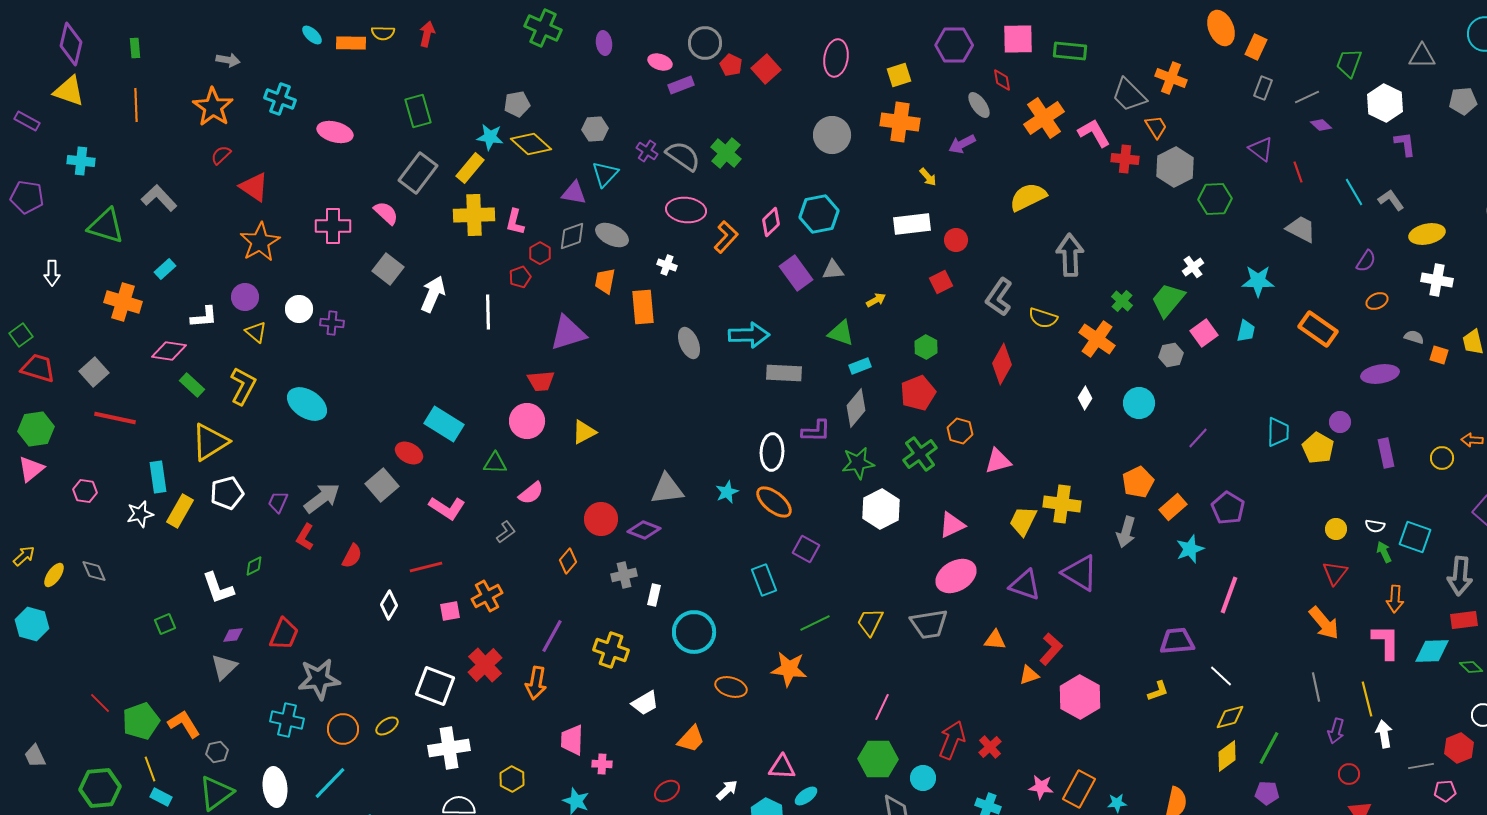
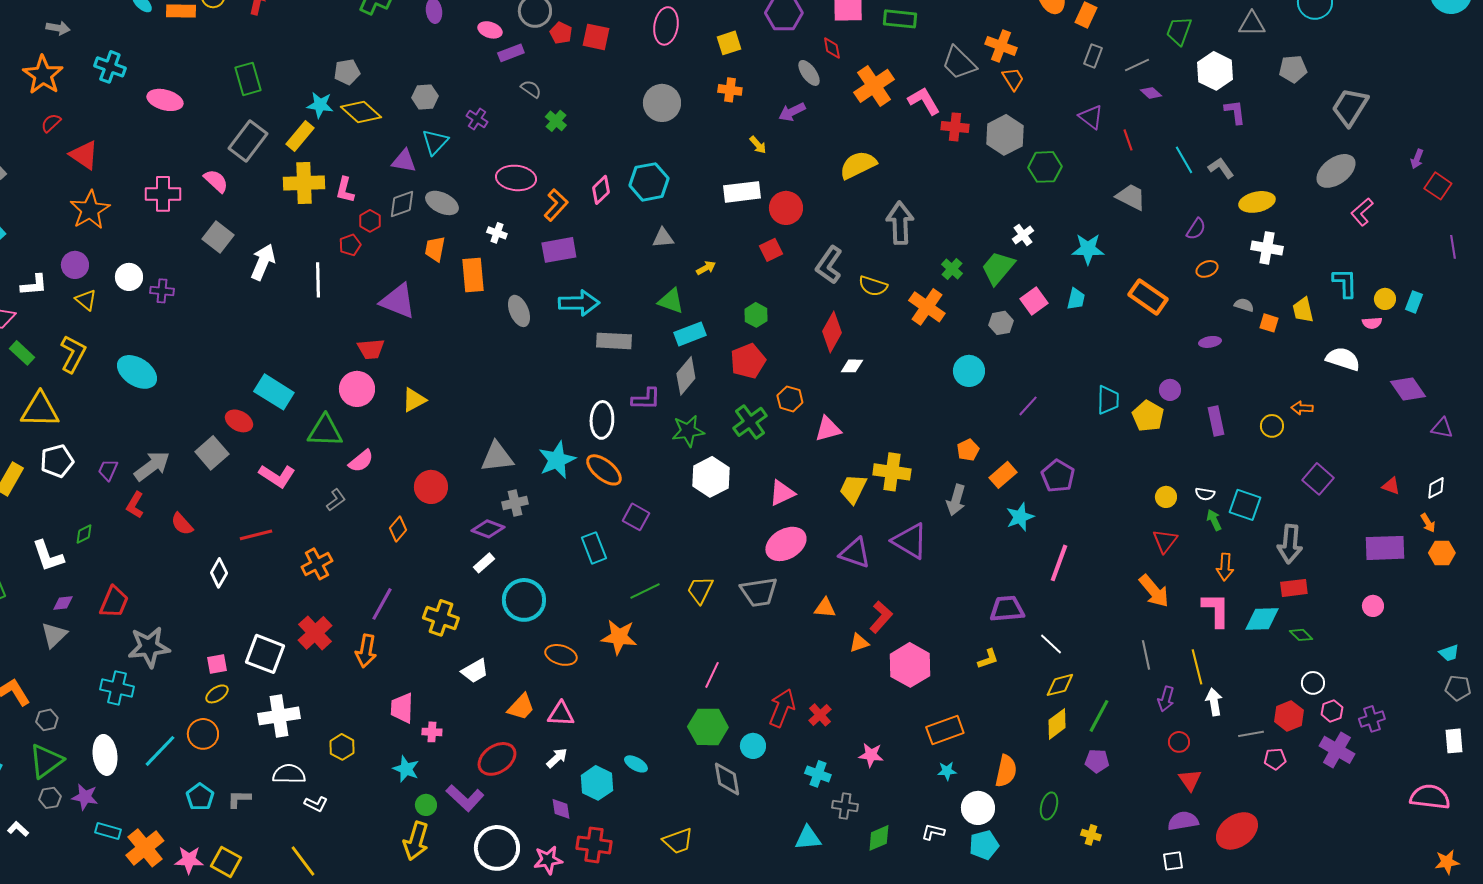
red square: (766, 69) -> (596, 37), turned -36
orange cross: (900, 122) -> (730, 90), size x0.6
orange trapezoid: (1156, 127) -> (1013, 79), moved
green cross: (726, 153) -> (556, 121), size x0.7
gray semicircle: (683, 156) -> (531, 89), moved, size x0.6
red circle: (956, 240) -> (786, 208), size x1.4
purple rectangle: (796, 273) -> (559, 250), moved, turned -64
purple triangle: (568, 333) -> (398, 301), turned 39
cyan rectangle: (860, 366) -> (690, 334), size x1.4
purple ellipse: (1380, 374) -> (1210, 342), size x0.6
white diamond: (1085, 398) -> (852, 366), moved, turned 60
yellow triangle: (210, 442) -> (40, 410), turned 33
green triangle: (495, 463) -> (325, 431), size x1.5
orange pentagon: (1138, 482) -> (968, 450), size x0.7
cyan star: (727, 492) -> (557, 460), size x1.6
purple diamond: (644, 530) -> (488, 529), moved
red semicircle: (352, 556) -> (182, 524), turned 110
gray cross: (624, 575) -> (515, 503), moved
white rectangle: (654, 595) -> (484, 563), turned 35
pink square: (450, 611) -> (217, 664), moved
orange circle: (343, 729) -> (203, 734), moved
pink triangle: (782, 767) -> (561, 714), moved
orange rectangle: (1079, 789) -> (945, 730), moved, turned 42
red ellipse: (667, 791) -> (497, 759), size x1.5
cyan ellipse: (806, 796) -> (636, 764), turned 65

